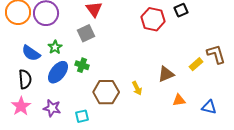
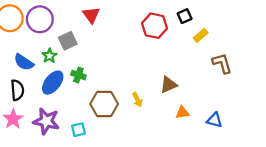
gray square: (86, 33) -> (68, 41), moved
yellow rectangle: (196, 64) -> (201, 35), moved
purple star: (52, 108) -> (46, 121), size x1.4

